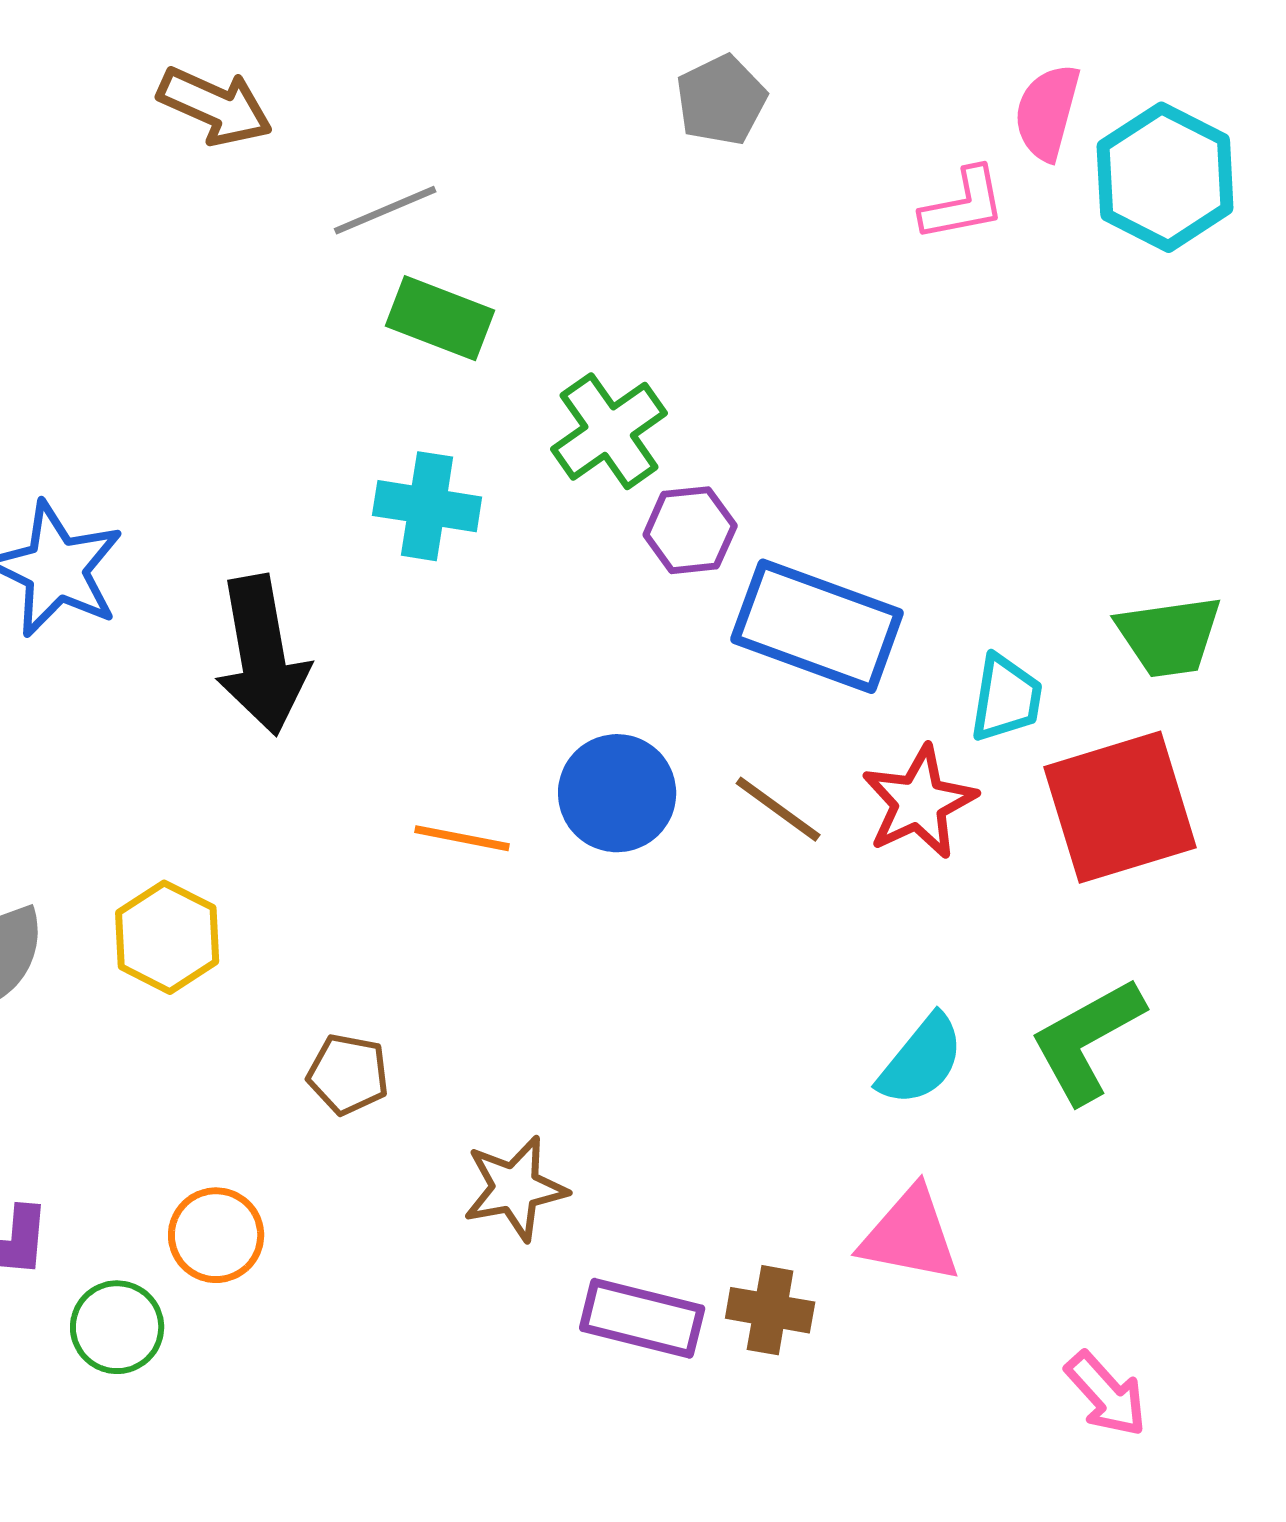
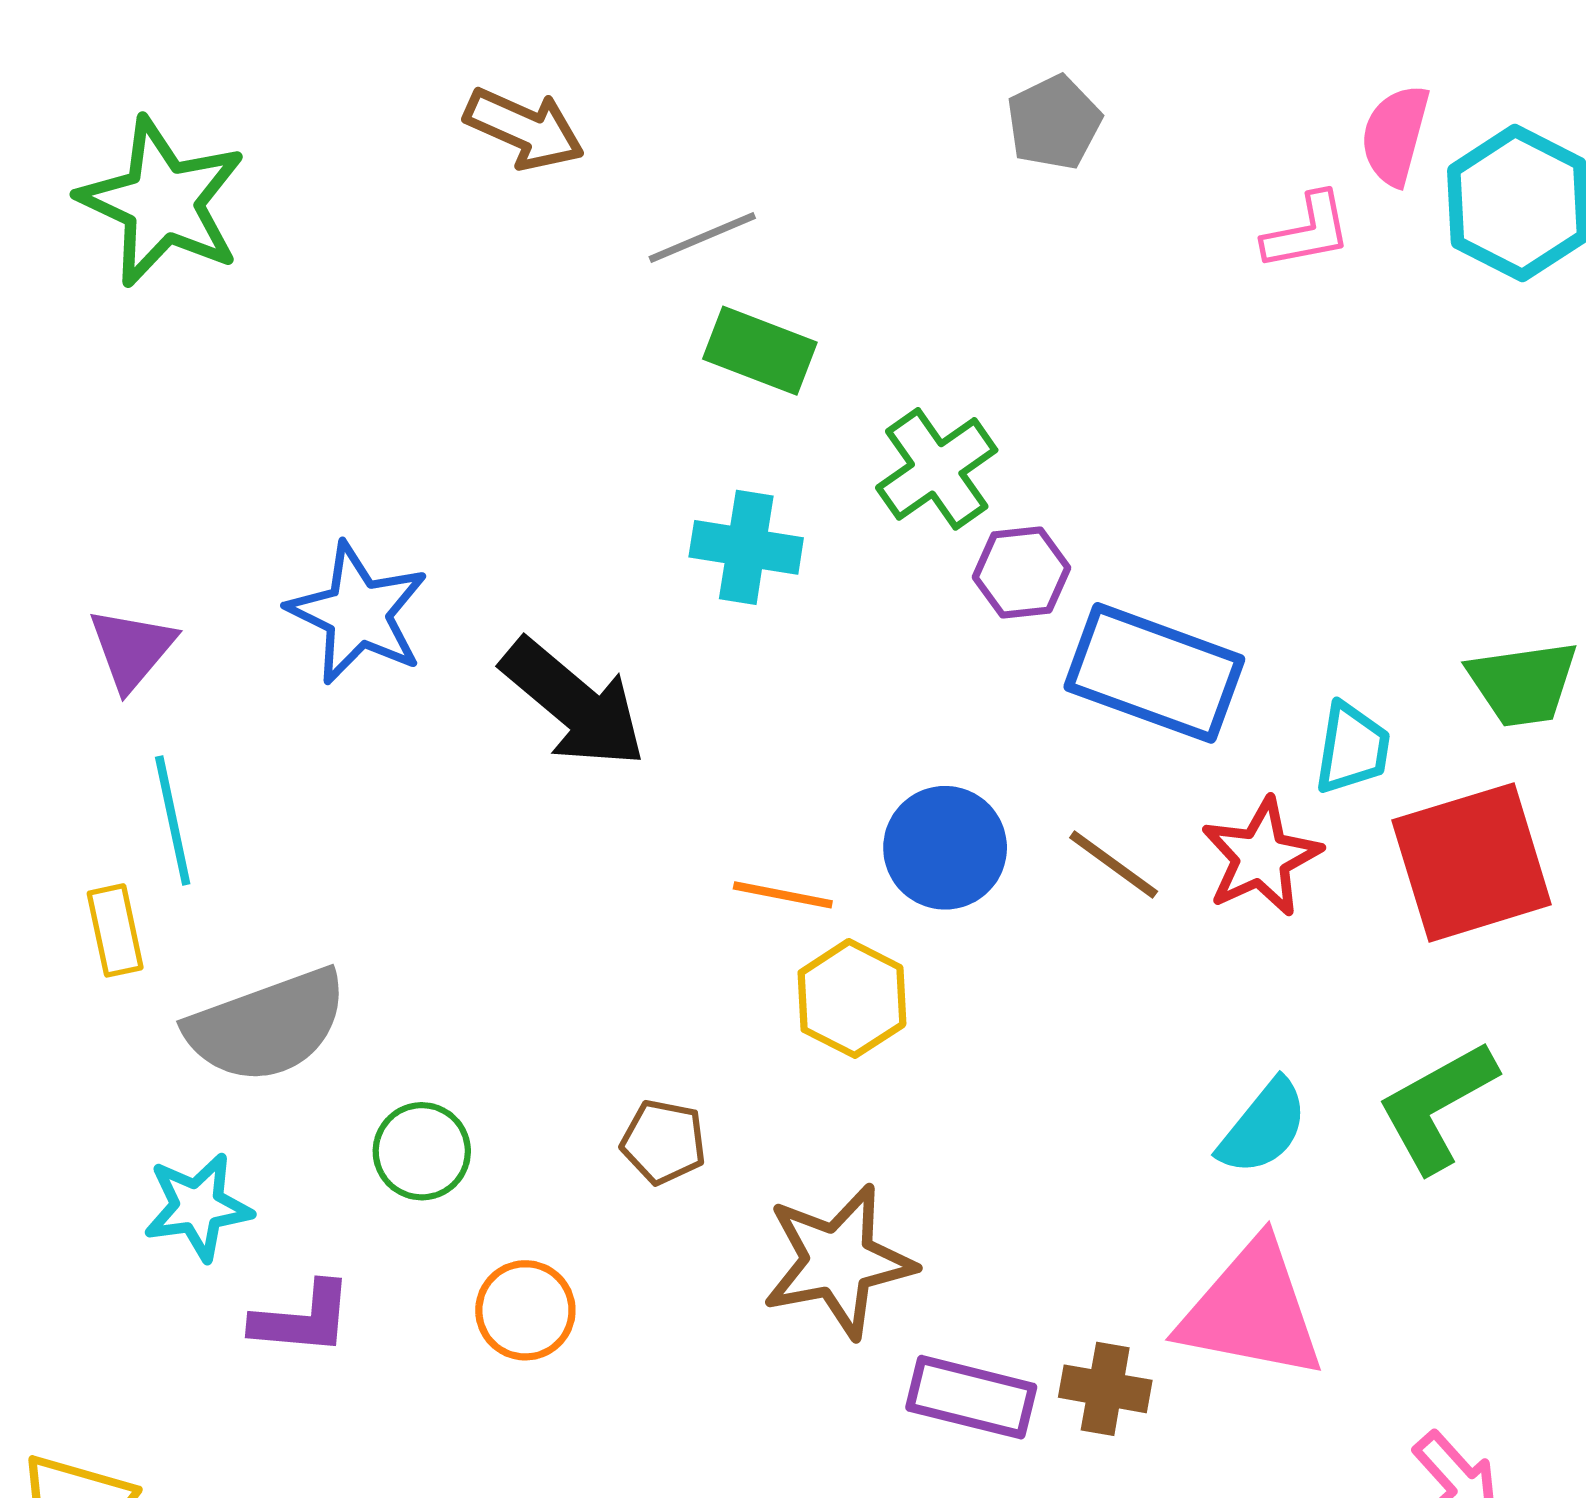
black arrow: (262, 655) -> (574, 703), turned -40
yellow hexagon: (167, 937) -> (852, 998), moved
brown star: (515, 1188) -> (838, 1261), size x1.4
pink triangle: (910, 1235) -> (1252, 1310), size x1.4
green circle: (117, 1327) -> (422, 1151), moved

